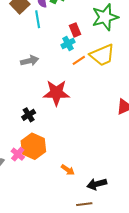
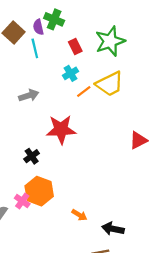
red rectangle: (75, 30) -> (75, 47), moved
black arrow: (97, 184) -> (113, 229), turned 30

